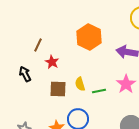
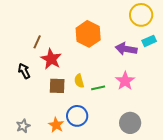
red star: (52, 62) -> (51, 59), size x1.5

